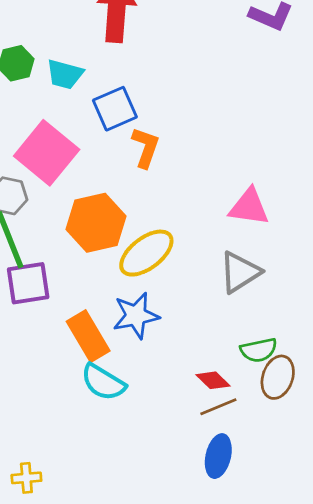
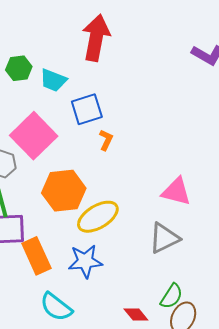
orange L-shape: (146, 147) -> (106, 140), size x0.7
orange rectangle: (88, 336) -> (36, 256), moved
green semicircle: (259, 350) -> (172, 296), turned -52

